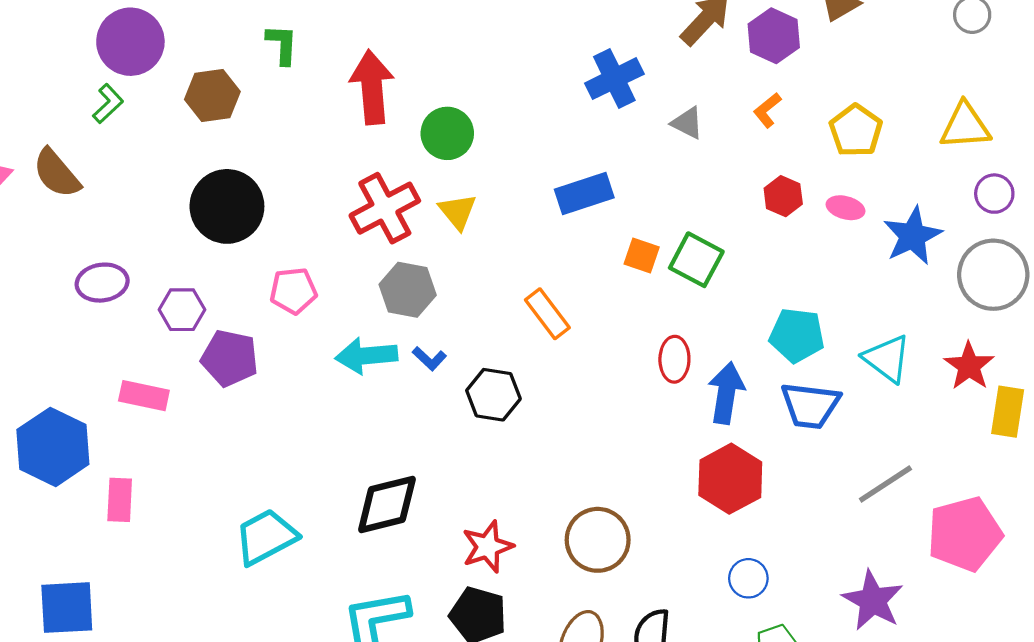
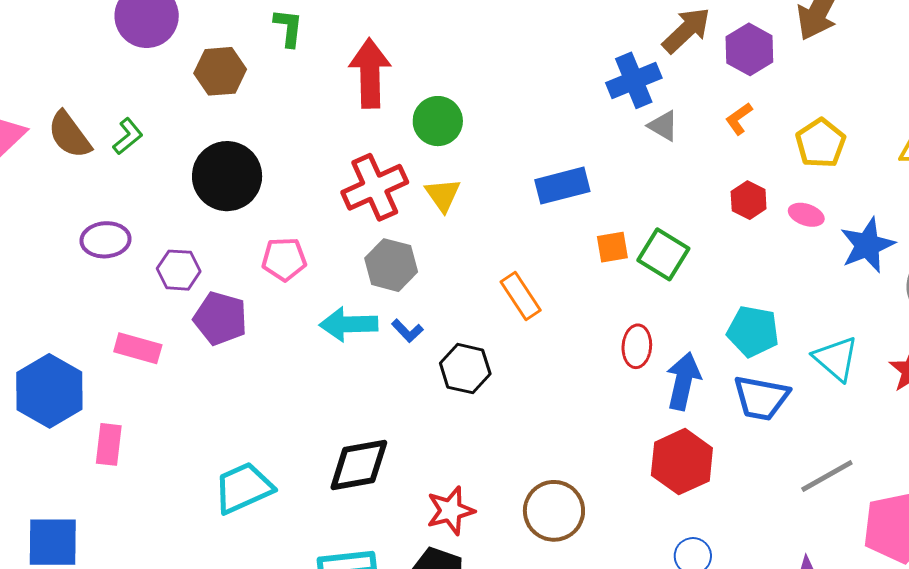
blue cross: (614, 79) -> (634, 80), moved
green L-shape: (108, 104) -> (128, 136), moved
orange square: (642, 255) -> (612, 247), turned -32

